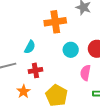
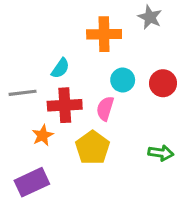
red cross: (35, 70) -> (65, 105), size x1.5
pink semicircle: (85, 73) -> (105, 108), moved

